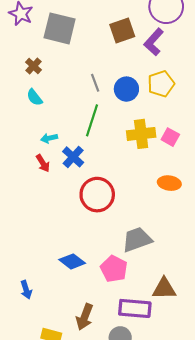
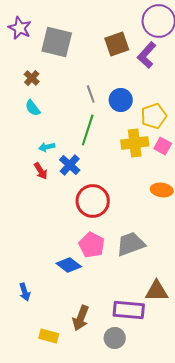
yellow pentagon: (161, 84) -> (154, 116), moved
pink pentagon: (114, 269) -> (92, 245), moved

